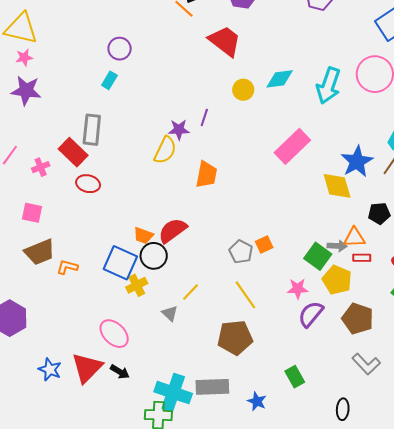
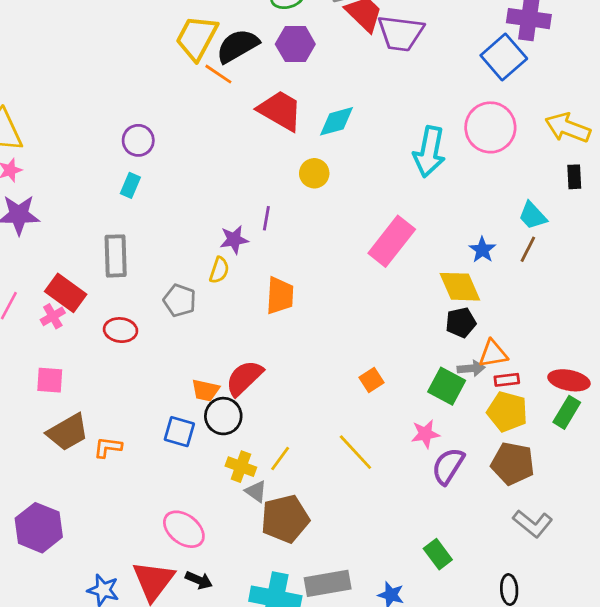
cyan diamond: (280, 79) -> (336, 121), moved
yellow semicircle: (165, 150) -> (219, 270), size x0.7
red rectangle: (73, 152) -> (66, 293), moved
blue star: (357, 162) -> (482, 250), size x0.6
black pentagon: (379, 213) -> (461, 322), moved
gray pentagon: (241, 252) -> (180, 300), moved
blue square: (120, 263) -> (179, 432), size x0.7
yellow pentagon: (337, 280) -> (507, 412), moved
yellow cross: (137, 285) -> (241, 467), moved, turned -35
brown pentagon: (235, 338) -> (285, 519), moved

